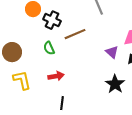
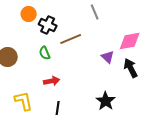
yellow L-shape: (22, 80) -> (24, 101), moved
black star: (115, 84) -> (106, 101), moved

